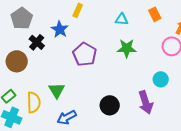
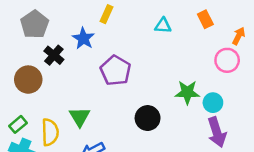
green star: (127, 48) -> (187, 92), moved
purple arrow: (146, 102) -> (217, 132), moved
black circle: (110, 105) -> (148, 118), moved

